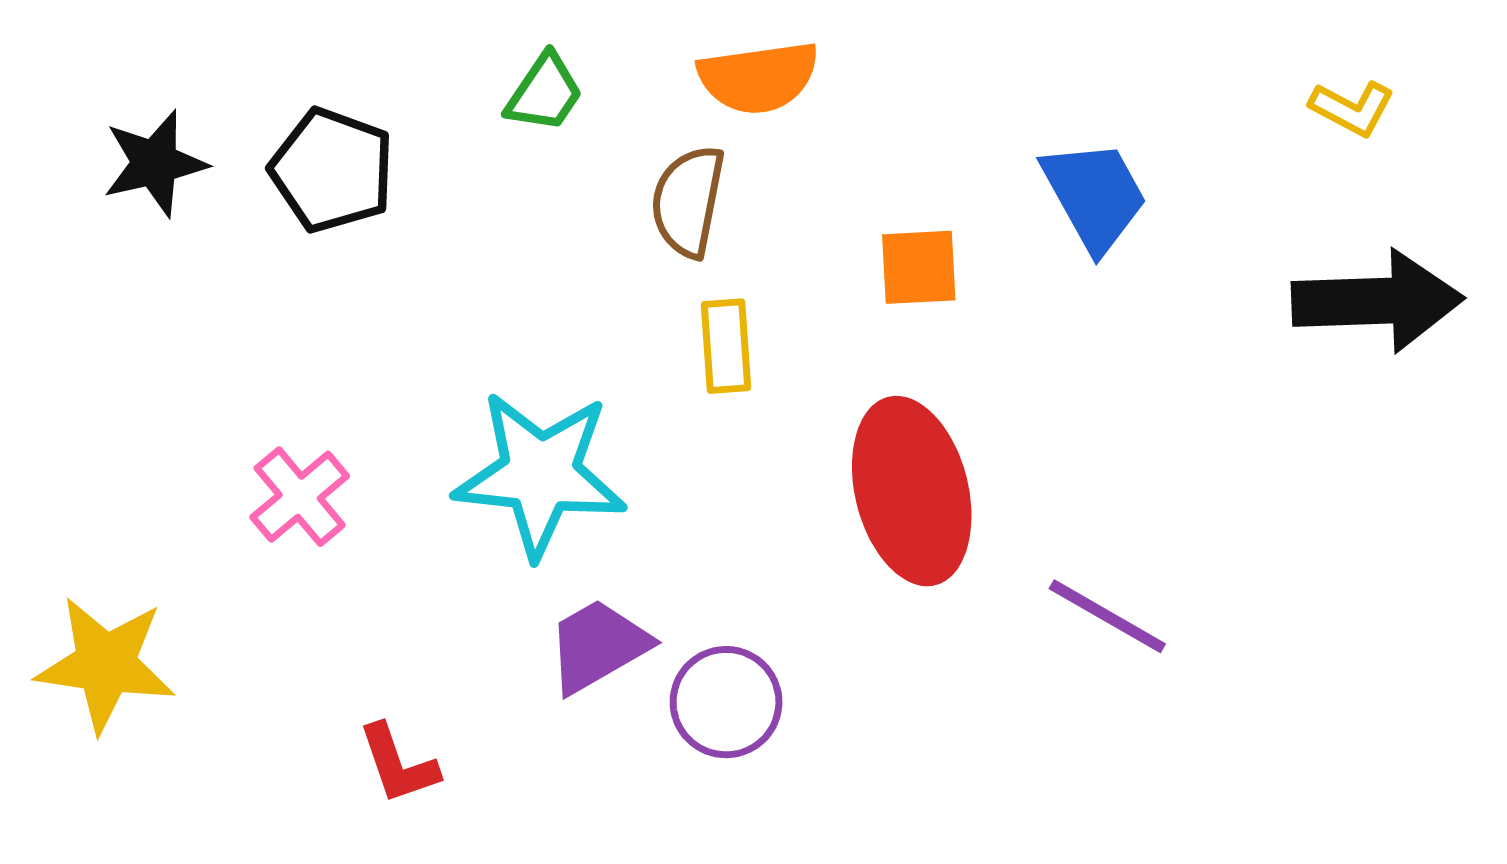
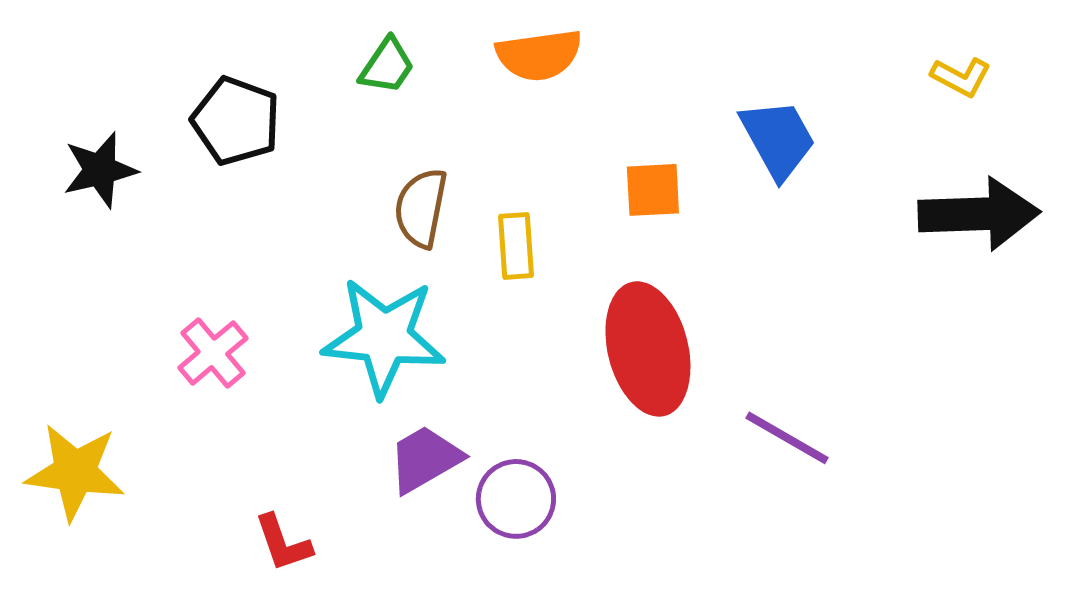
black star: (155, 163) -> (100, 170), moved
brown semicircle: (688, 201) -> (421, 208), moved

